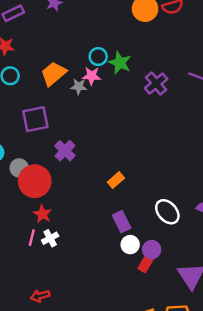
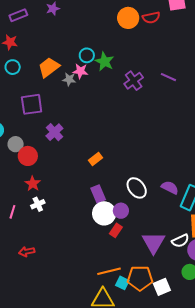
red circle: (35, 181) -> (28, 156), size x0.7
pink line: (32, 238) -> (12, 212), moved
white circle: (130, 245) -> (104, 213), size x1.5
purple circle: (152, 250) -> (121, 211), moved

